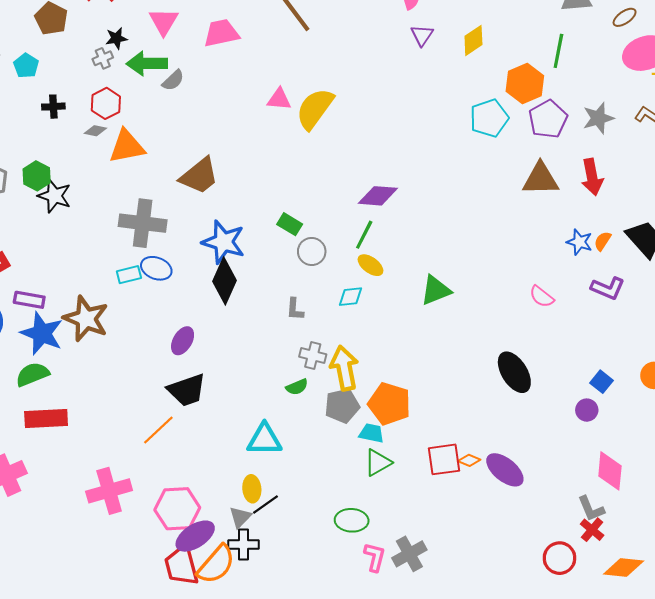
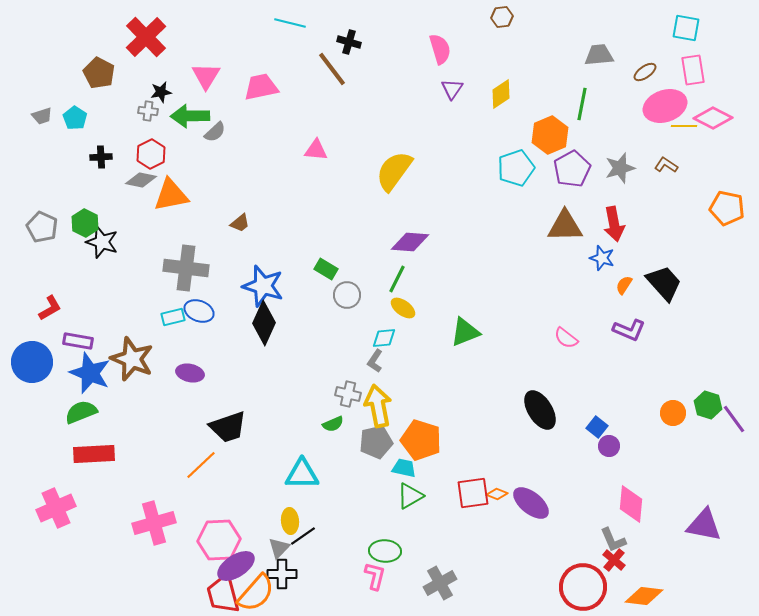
gray cross: (103, 58) -> (148, 111), turned 30
yellow semicircle: (315, 109) -> (394, 171), moved
gray diamond: (95, 131) -> (141, 180), size x1.4
brown trapezoid: (199, 176) -> (240, 223), size x0.5
blue star: (579, 242) -> (602, 258), moved
gray L-shape: (295, 309) -> (375, 361), moved, turned 30
purple ellipse: (183, 341) -> (190, 373), moved, turned 72
blue square: (601, 382) -> (597, 427), moved
pink L-shape: (375, 557) -> (375, 576), moved
red circle: (559, 558) -> (583, 587), size x1.5

